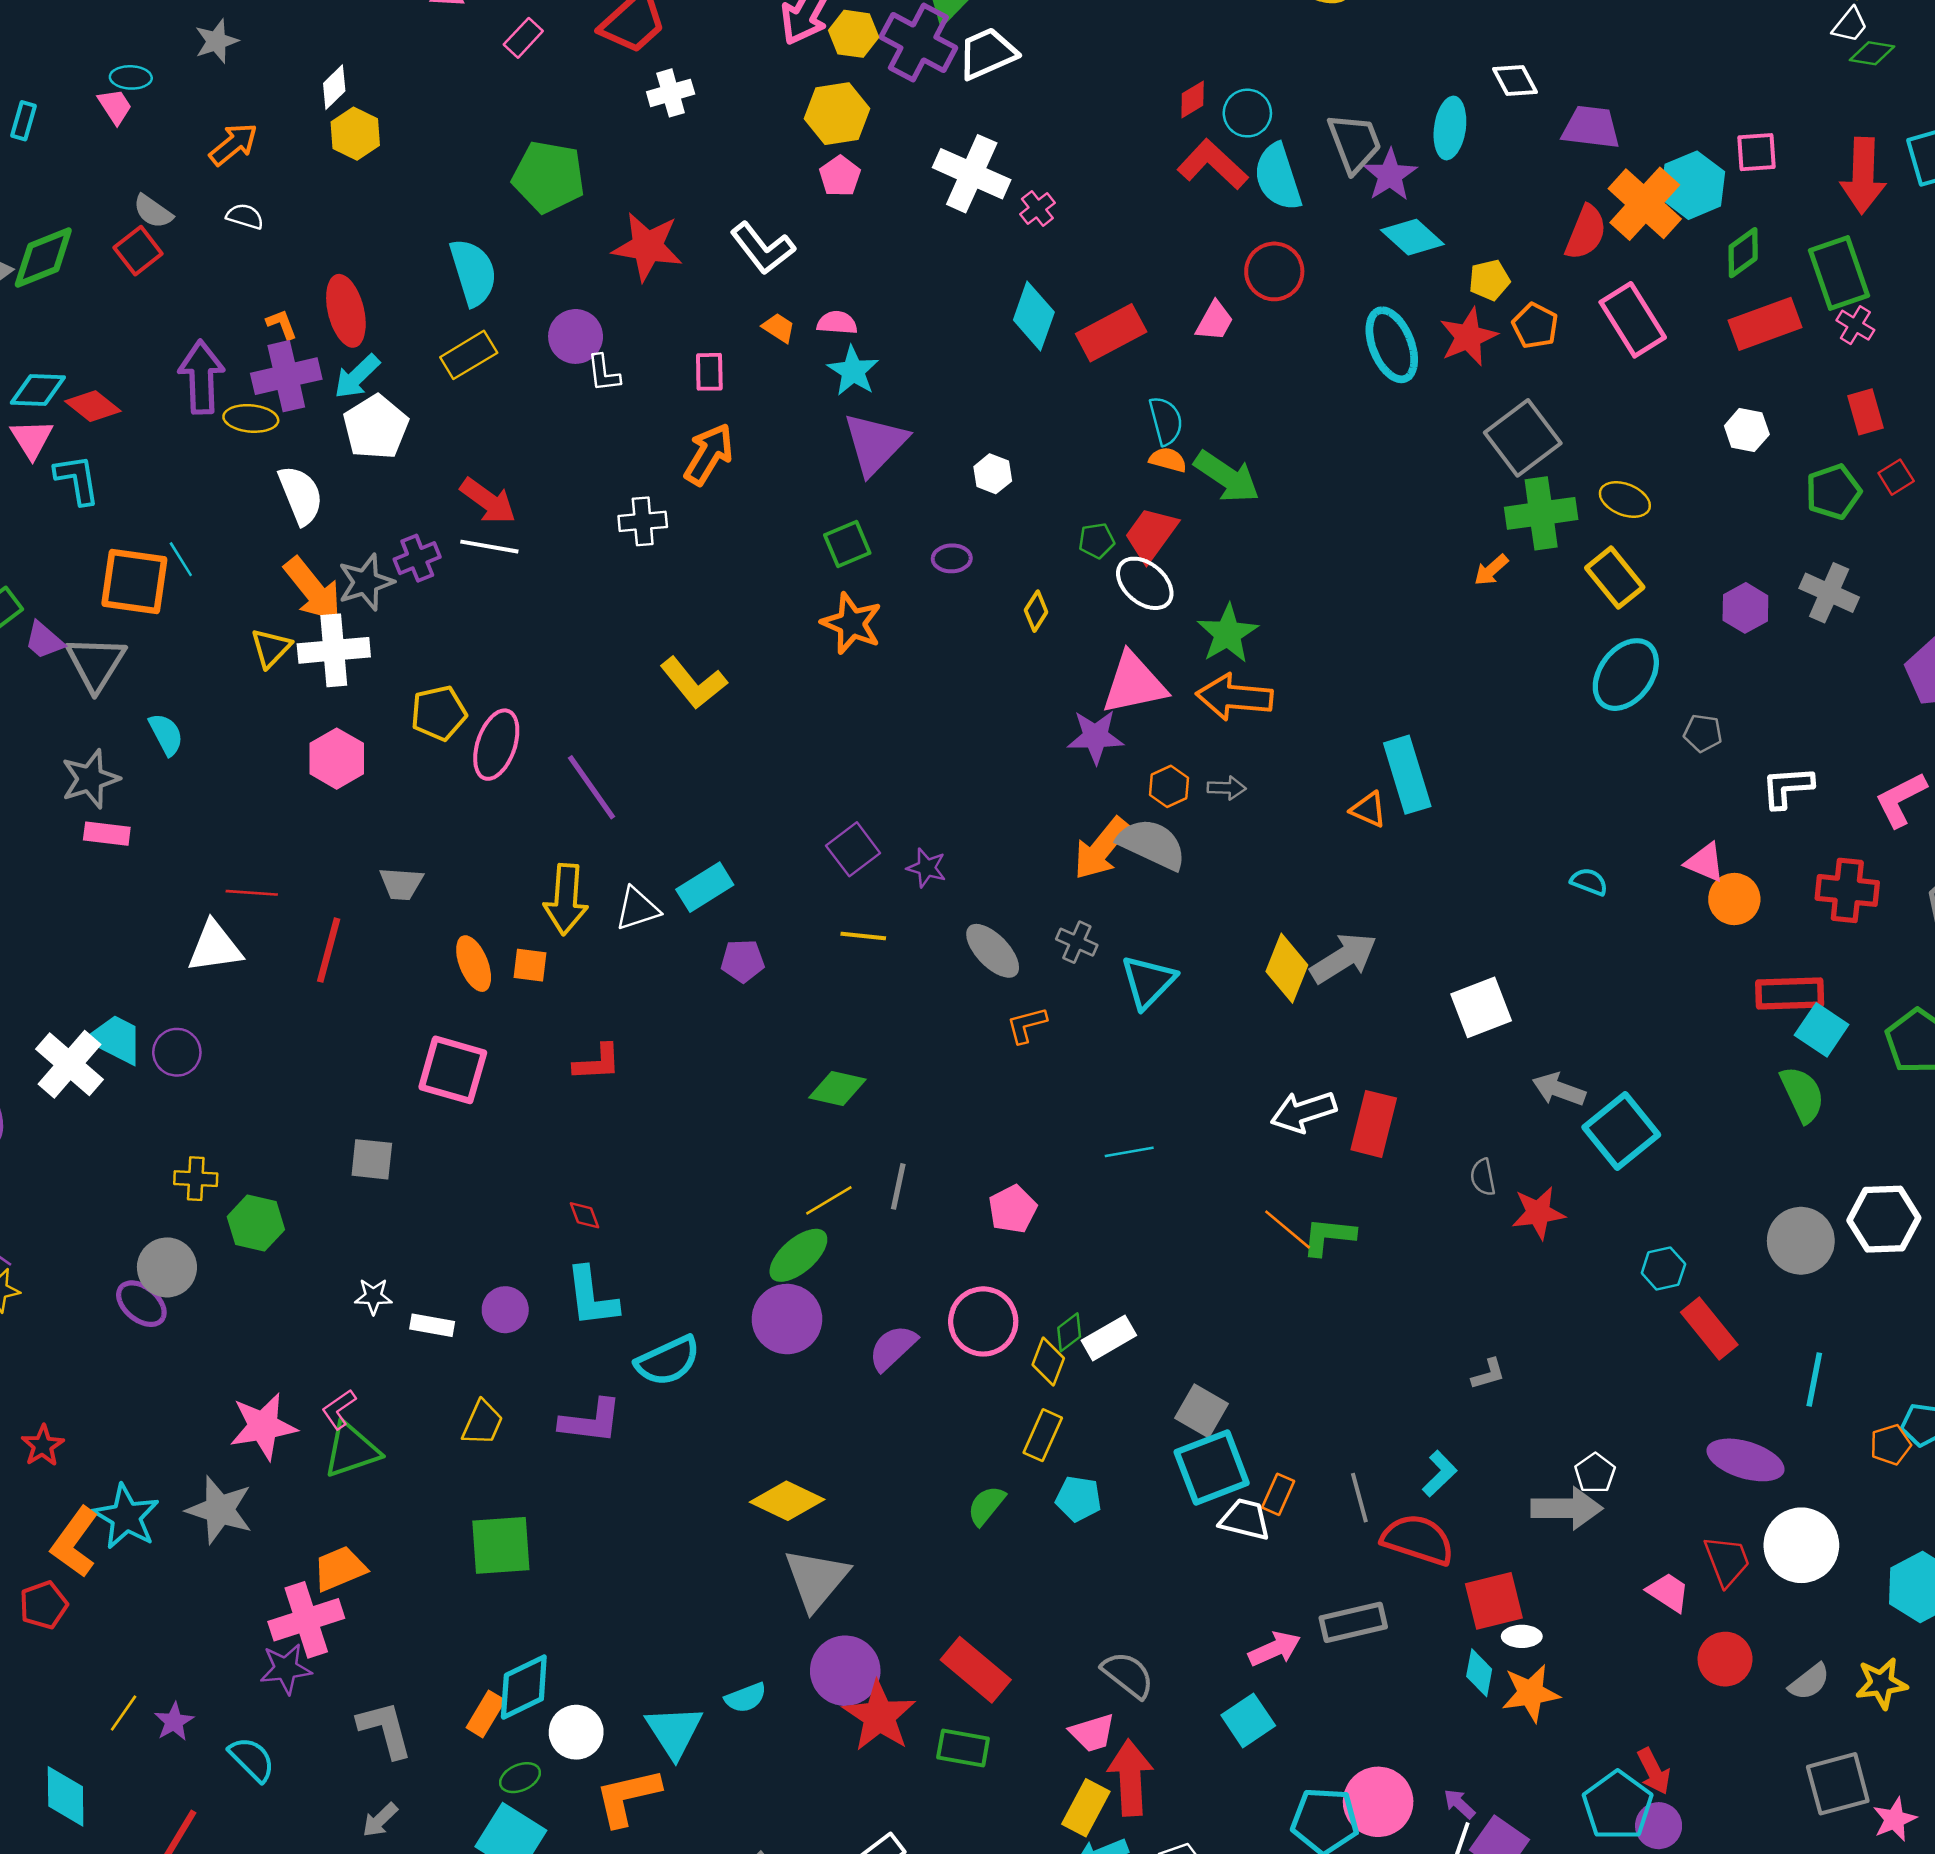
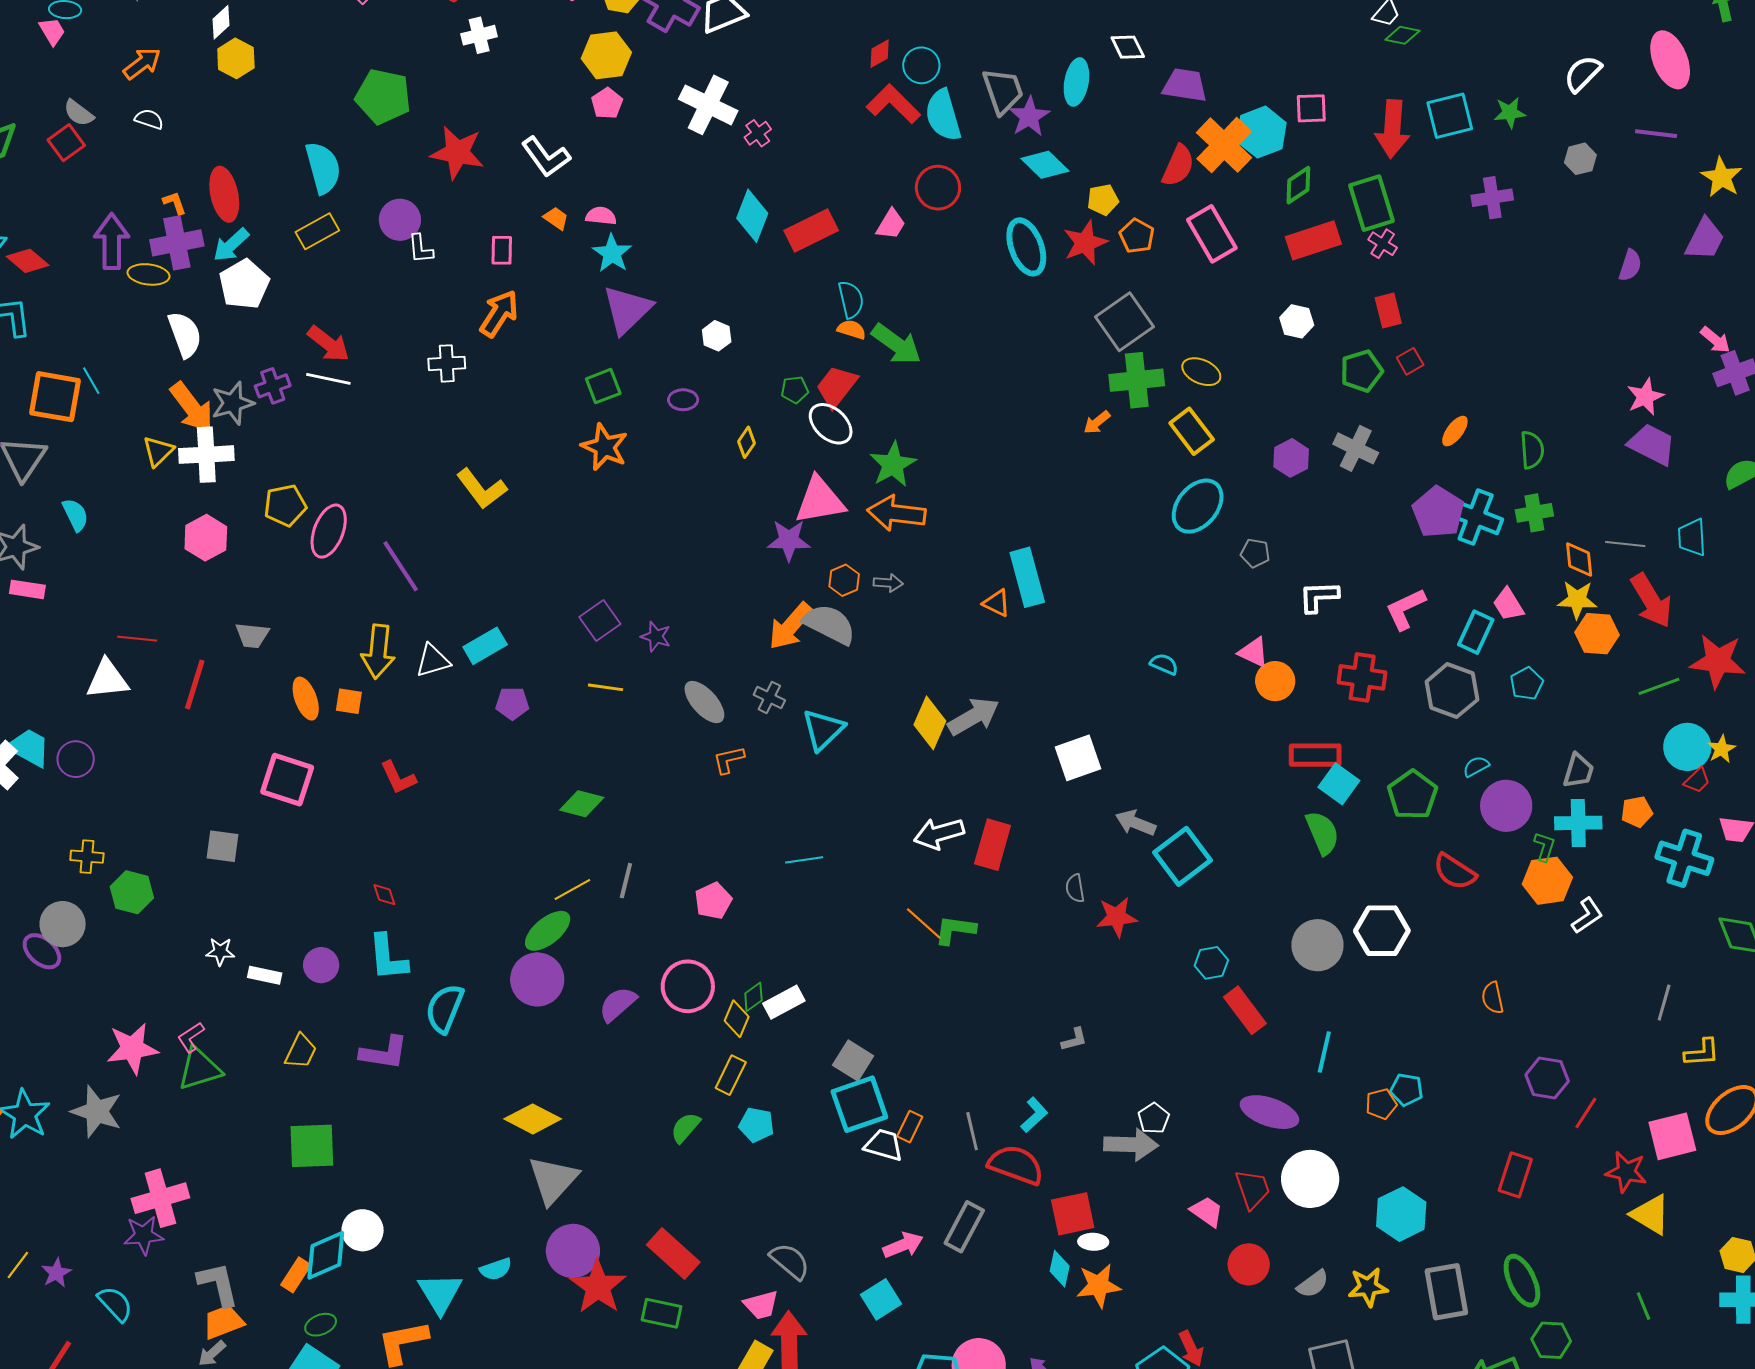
red L-shape: (597, 1063) -> (398, 778), turned 66
cyan semicircle: (668, 1361) -> (445, 1009), turned 135
orange trapezoid: (340, 1569) -> (223, 1322), moved
gray rectangle: (1353, 1622) -> (964, 1227), turned -51
white circle: (576, 1732) -> (363, 1230), moved

